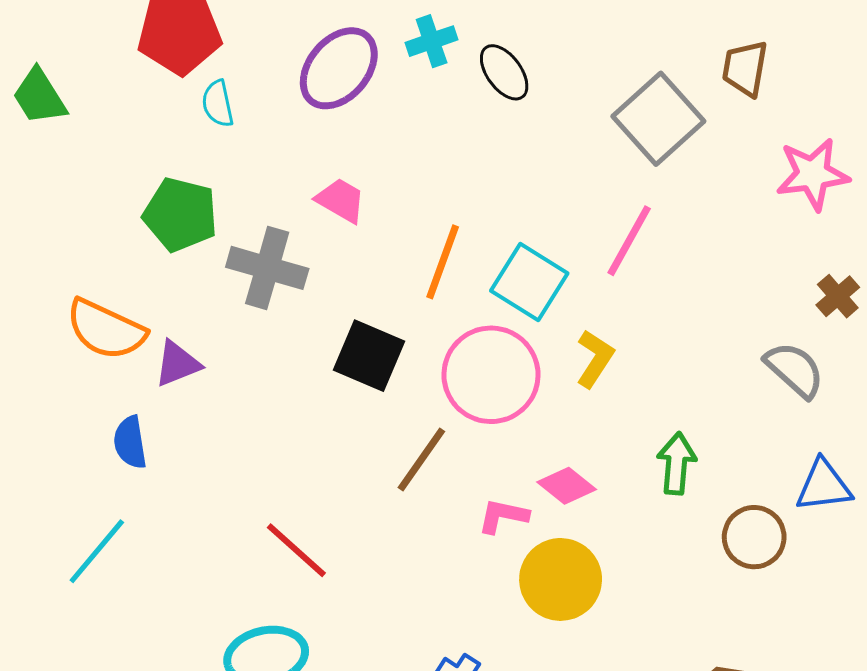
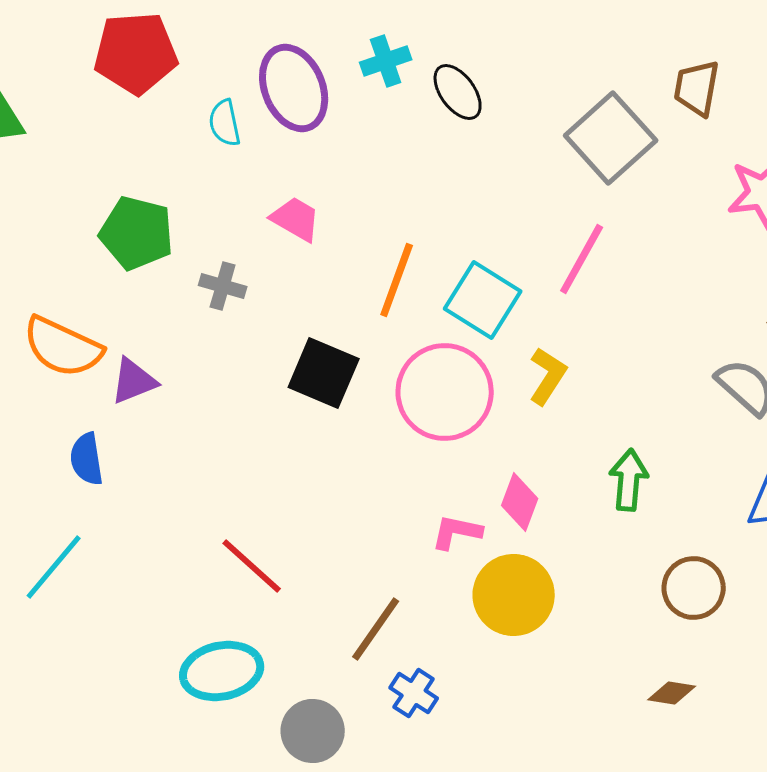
purple ellipse: (339, 68) -> (294, 88), turned -62
cyan semicircle: (218, 104) -> (225, 123), moved
gray cross: (267, 268) -> (223, 286), size x0.6
brown line: (421, 459) -> (376, 629), moved
pink diamond: (567, 486) -> (520, 502), turned 72
brown circle: (754, 537) -> (694, 588), moved

